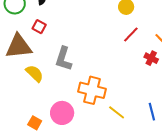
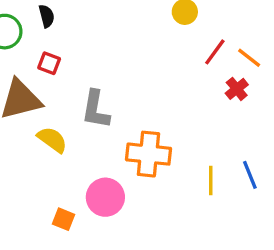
red line: (131, 35) -> (215, 52), moved
red cross: (151, 58) -> (237, 89), turned 32
yellow line: (117, 112) -> (211, 181), moved, turned 60

